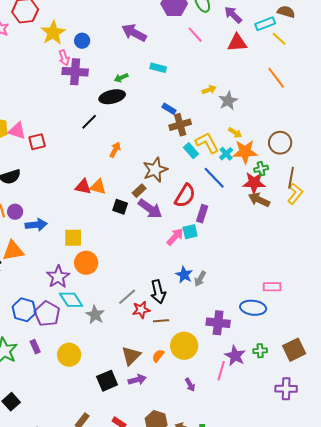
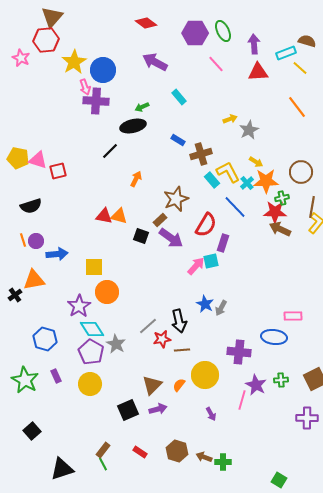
purple arrow: (233, 15) -> (254, 44), turned 42
blue circle: (82, 41) -> (103, 70), size x1.6
cyan rectangle: (158, 68) -> (179, 97), turned 35
blue rectangle: (169, 109) -> (178, 140), moved
purple pentagon: (47, 314) -> (91, 352), moved

